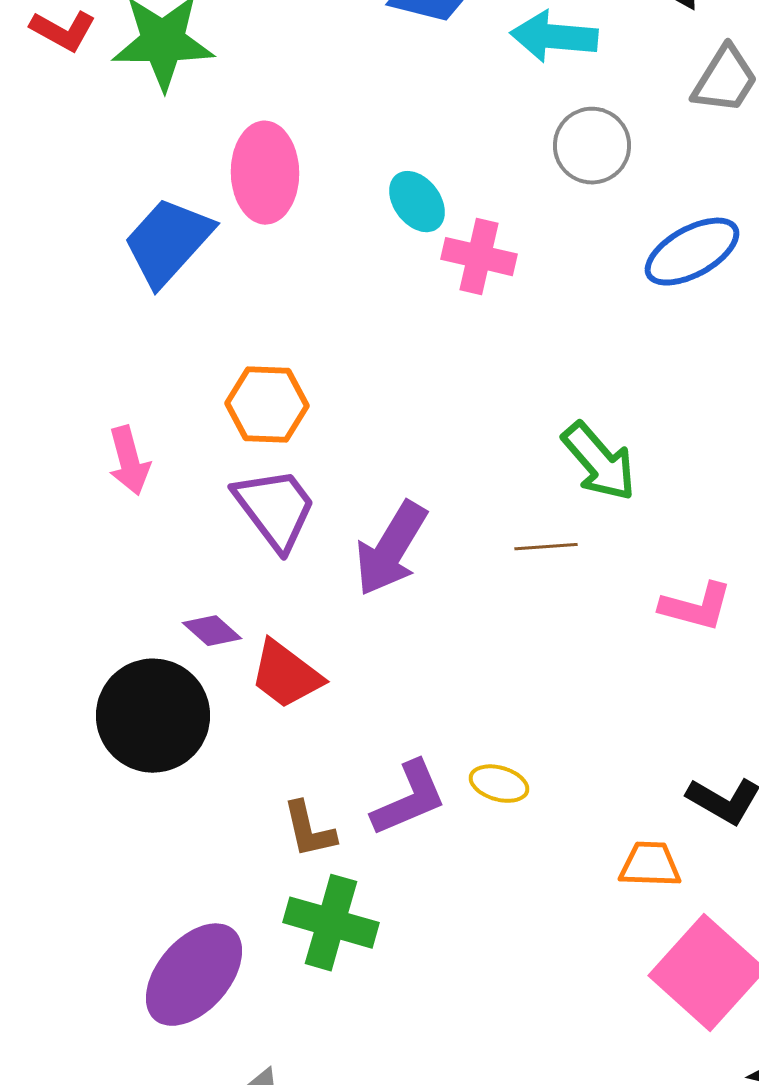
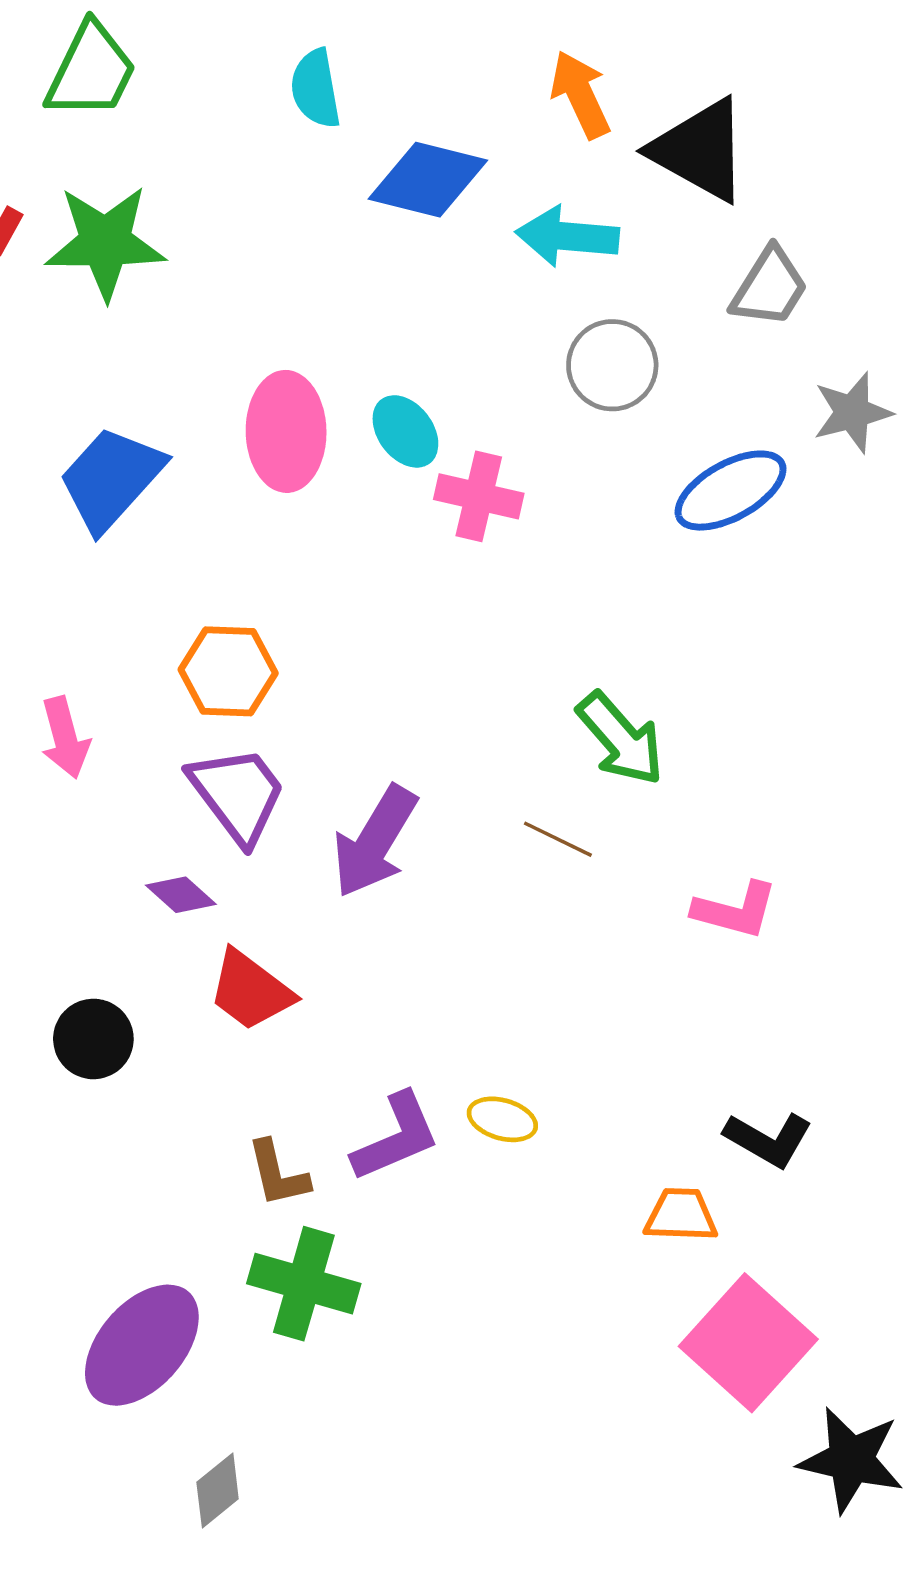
pink ellipse: (265, 173) -> (286, 431), moved
brown line: (546, 547) -> (558, 839), turned 30
purple diamond: (212, 631) -> (181, 895), moved
black circle: (153, 716) -> (93, 1039), size x0.6

